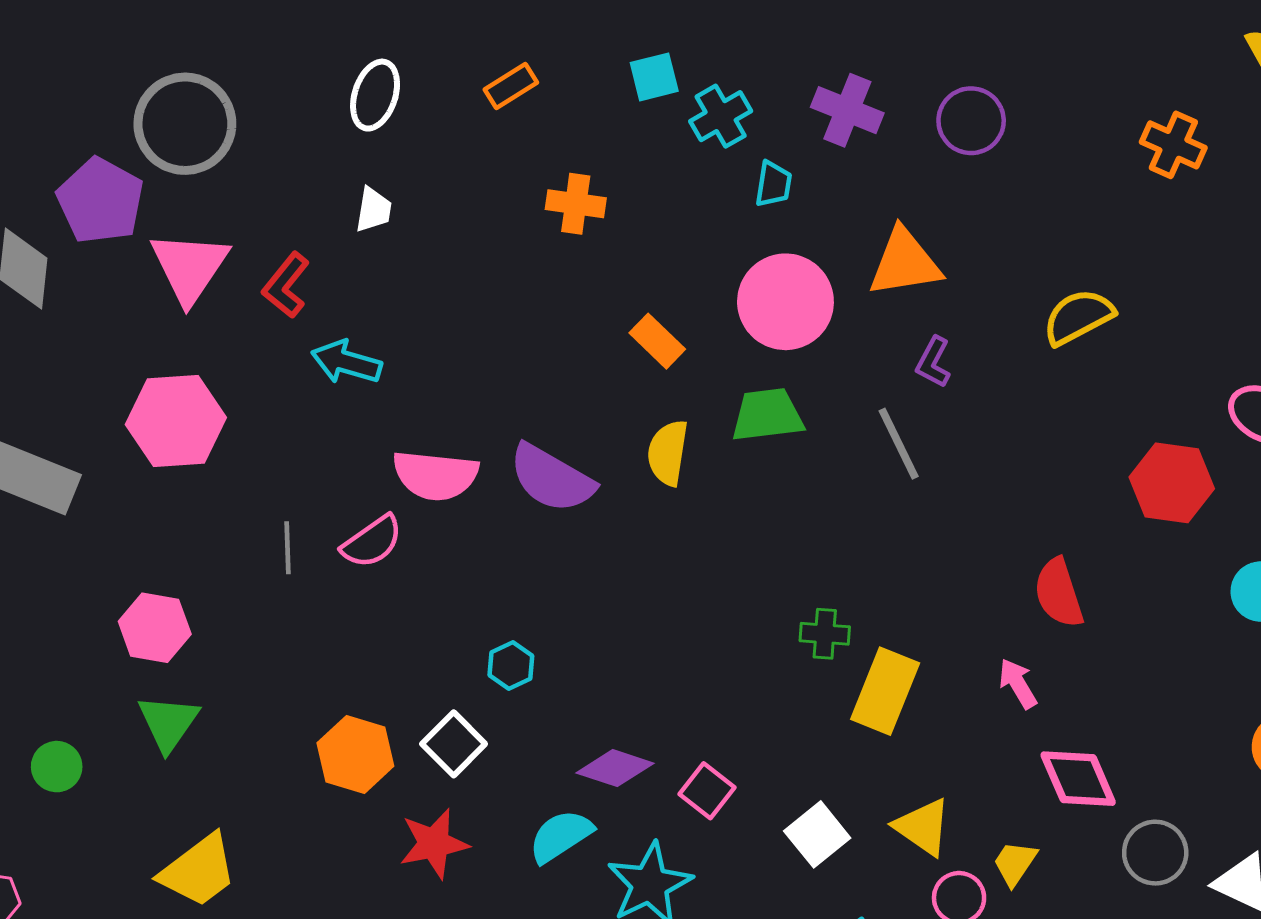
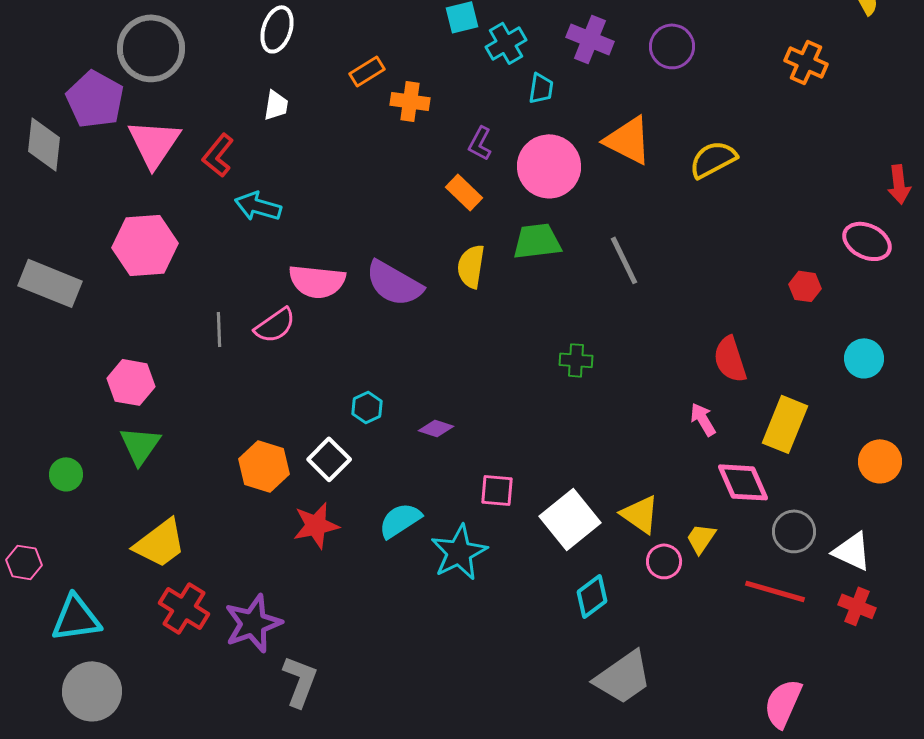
orange rectangle: (511, 86) -> (367, 71), moved
orange triangle: (905, 263) -> (628, 140), turned 36
yellow semicircle: (1078, 317) -> (713, 159), moved
purple L-shape: (933, 362) -> (480, 143), moved
red hexagon: (1172, 483) -> (805, 286), size x0.6
green cross: (825, 634) -> (576, 360), moved
yellow rectangle: (885, 691) -> (785, 424), moved
purple diamond: (615, 768) -> (436, 428), moved, size x0.7
pink square: (707, 791) -> (497, 490), turned -33
white square: (817, 834) -> (570, 519), size x1.4

